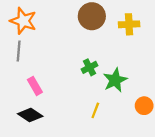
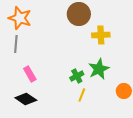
yellow cross: (129, 24) -> (101, 35), moved
green cross: (89, 67) -> (77, 76), moved

